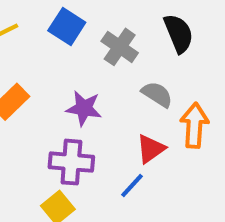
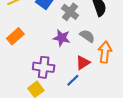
purple star: (84, 108) -> (62, 38), moved

